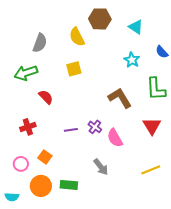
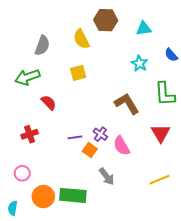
cyan triangle: (136, 27) -> (144, 29), turned -42
orange square: (45, 157) -> (90, 150), moved
green rectangle: (69, 185) -> (73, 195), size x1.4
cyan semicircle: (12, 197) -> (13, 208), turned 96

